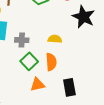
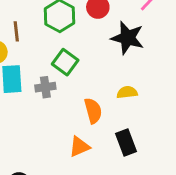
yellow semicircle: (55, 39) -> (127, 92), moved
green square: (29, 61) -> (65, 62), moved

